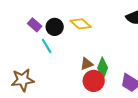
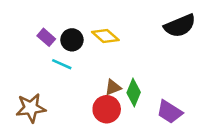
cyan line: (47, 46) -> (62, 64), turned -35
red circle: (94, 81) -> (107, 109), moved

